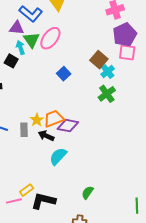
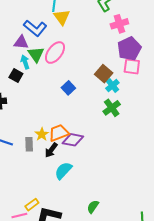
black arrow: (46, 136) -> (51, 150), turned -77

